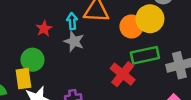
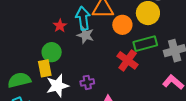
cyan arrow: (72, 21) -> (83, 18), size x1.6
orange circle: (131, 26) -> (122, 25), moved

